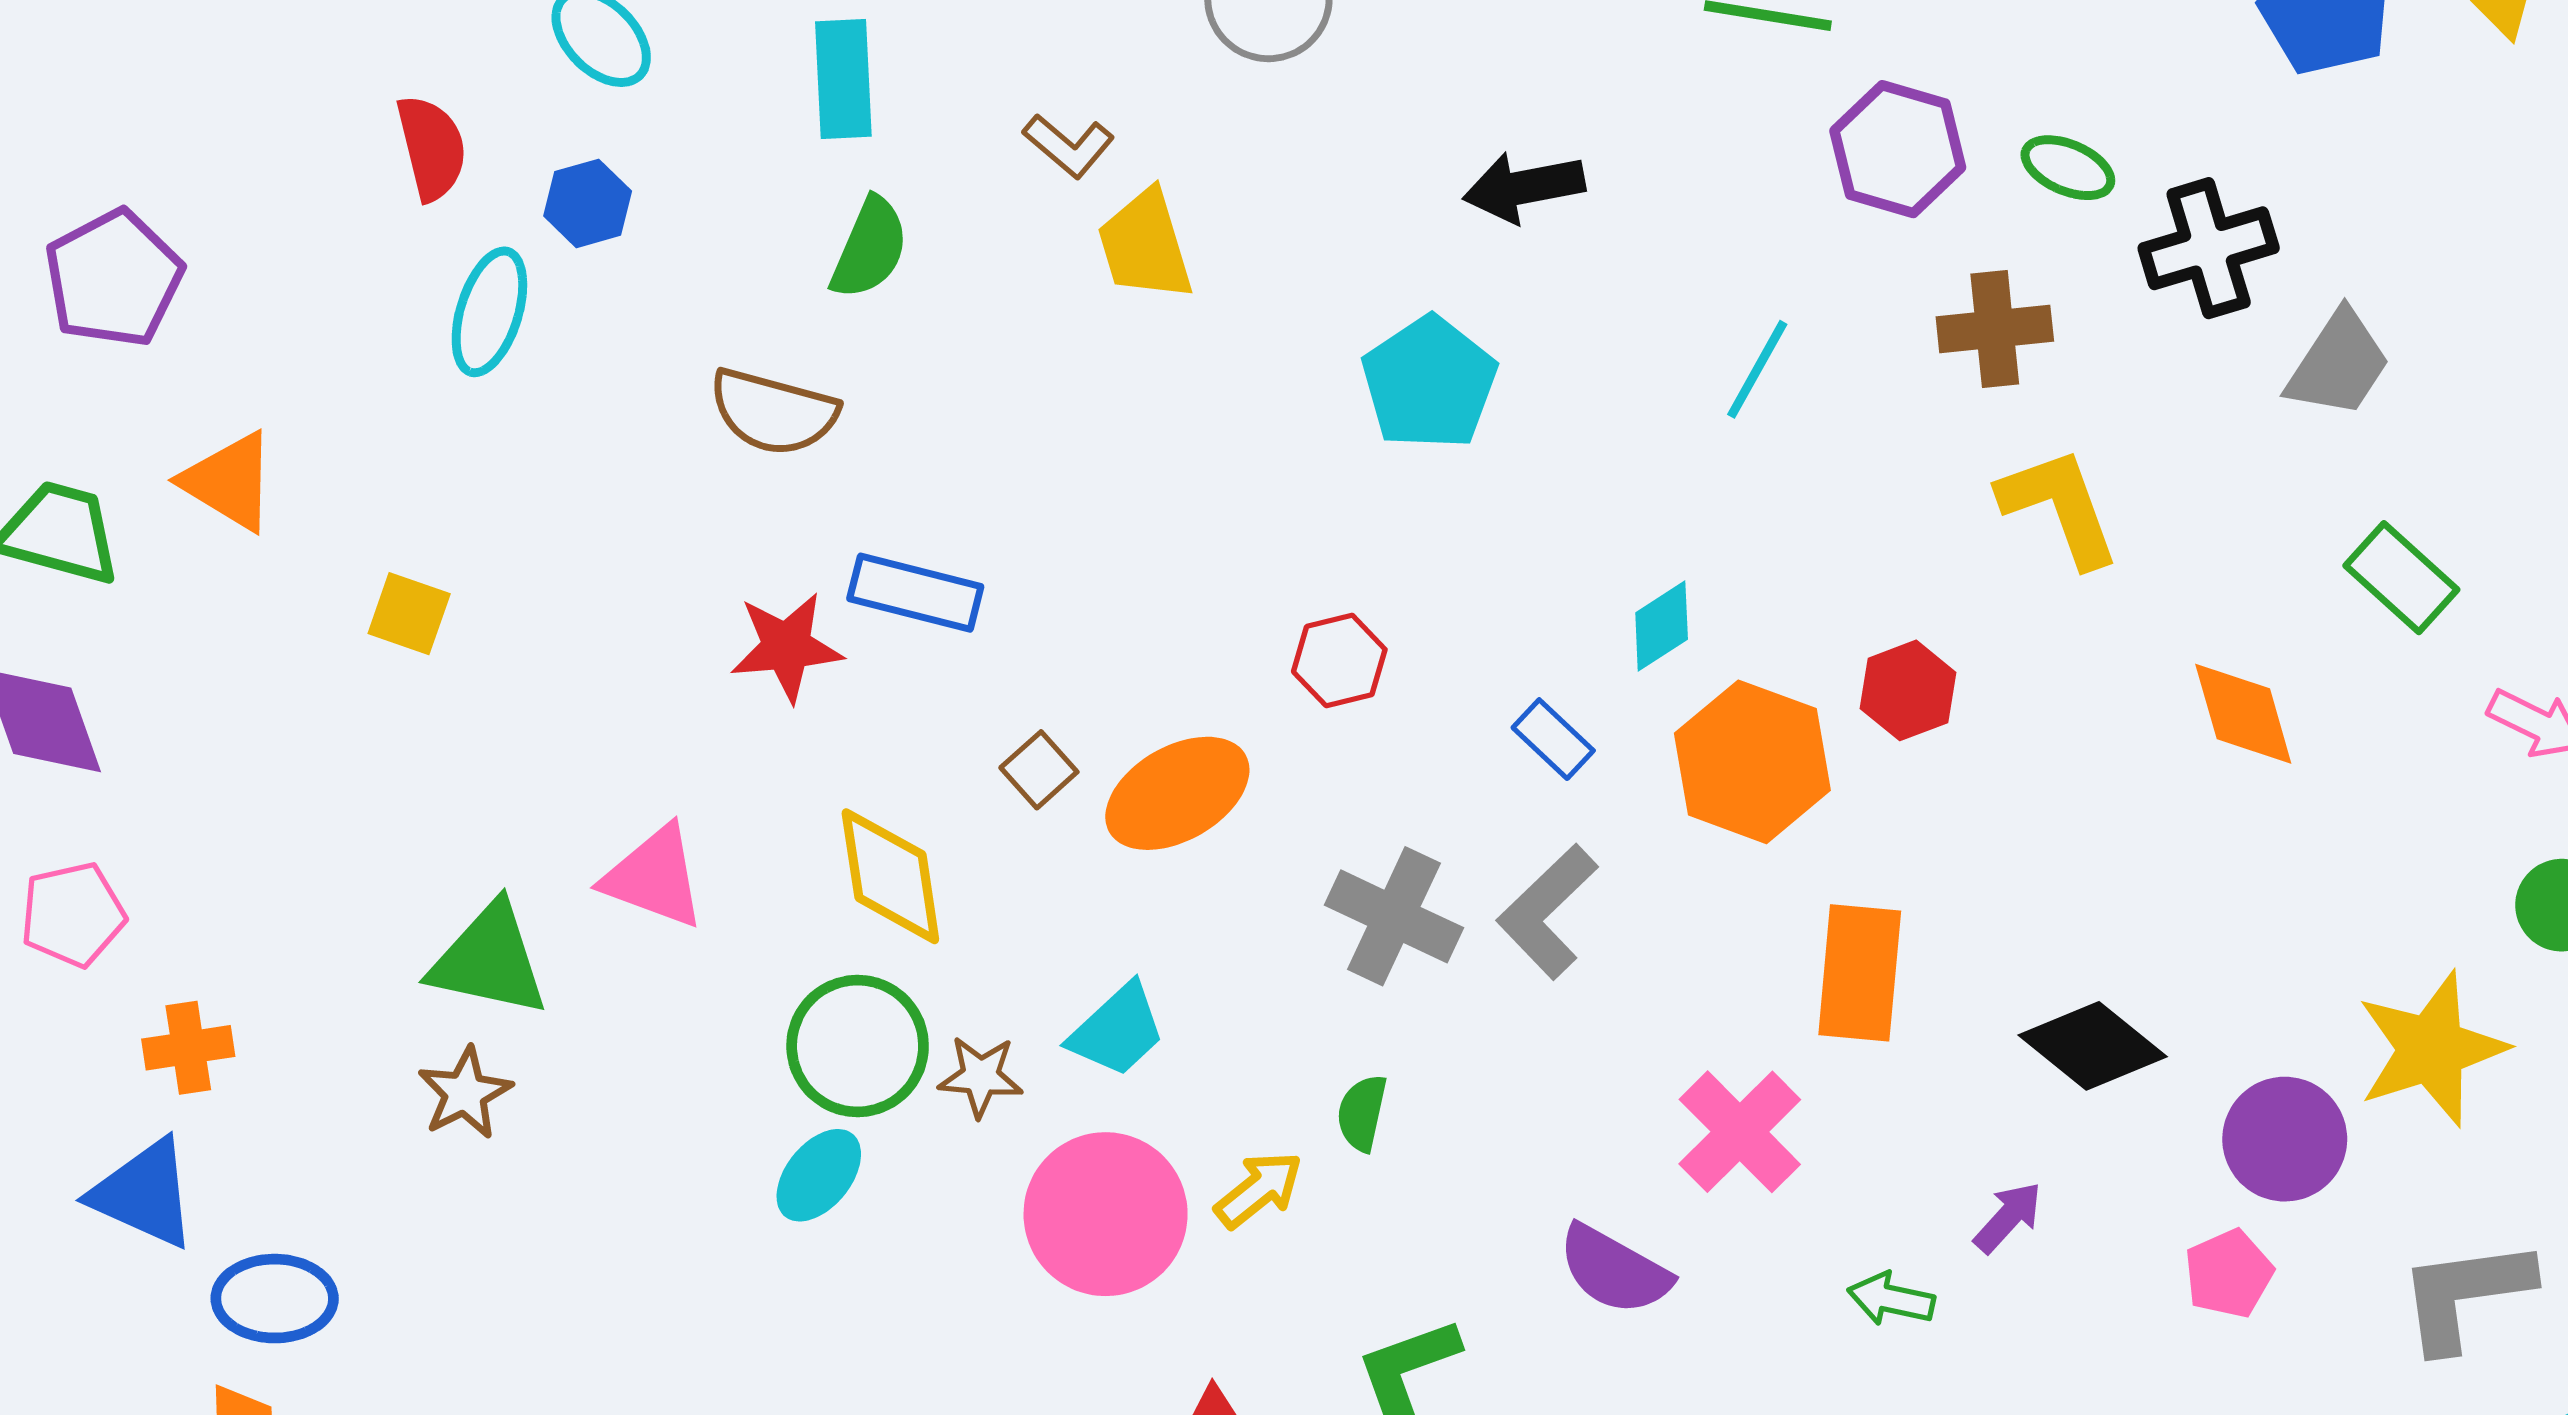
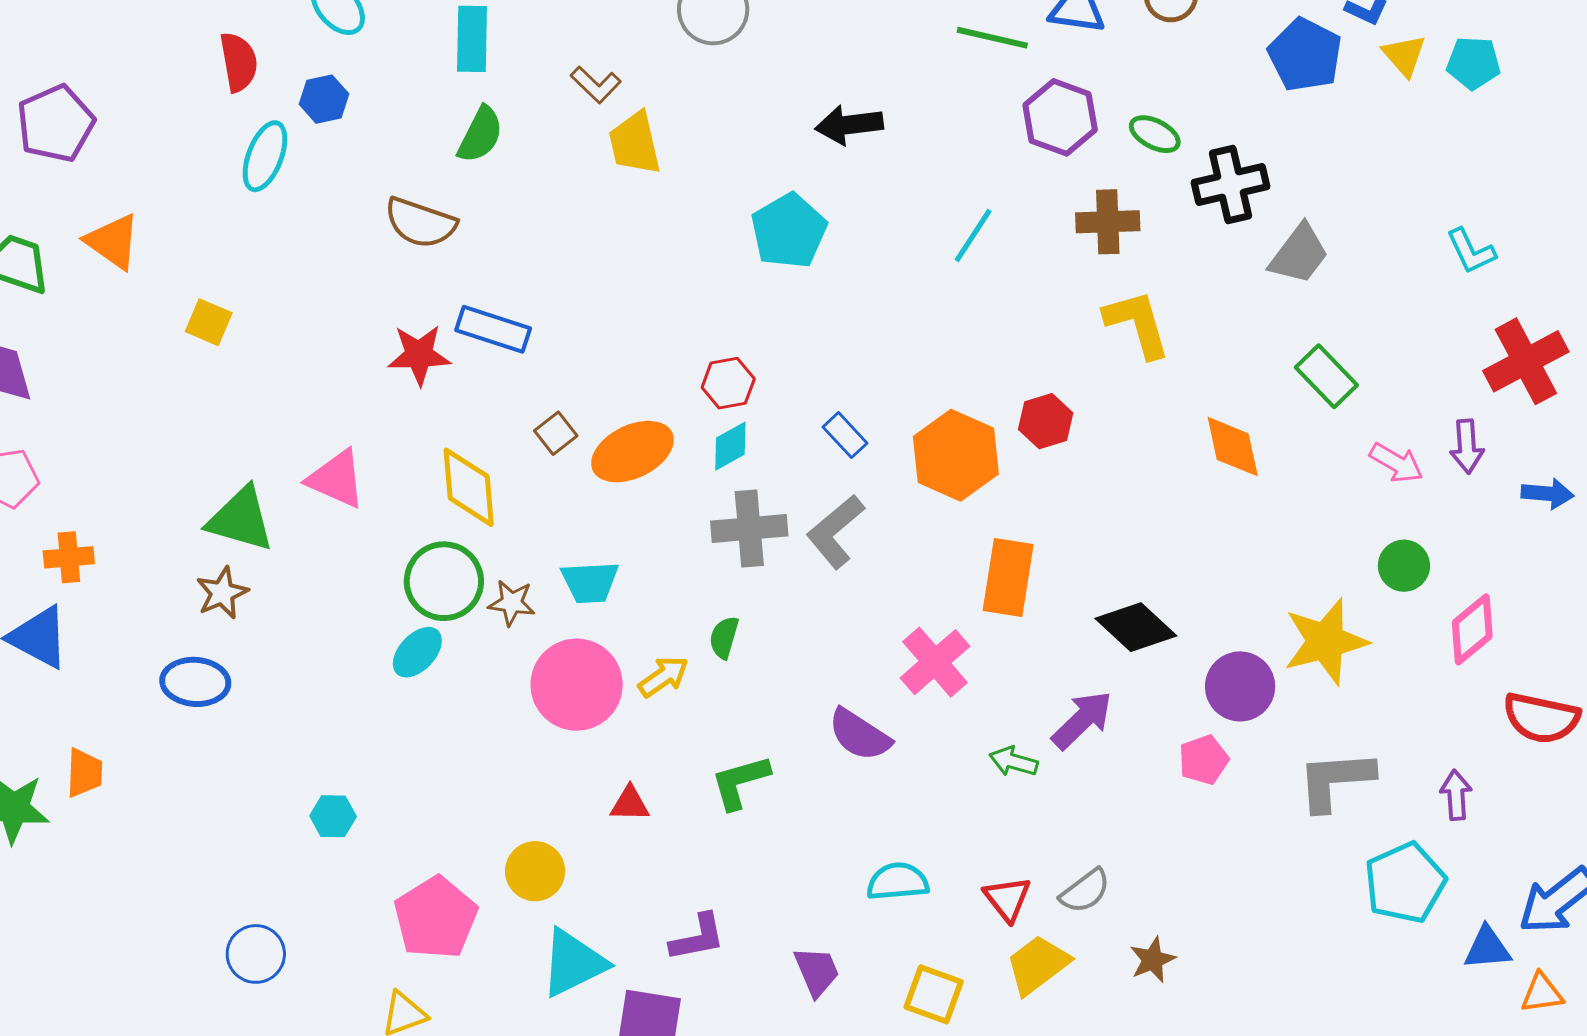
cyan diamond: (1662, 626) -> (730, 446), moved
gray cross: (1394, 916) -> (749, 529), turned -34
cyan trapezoid: (1117, 1030) -> (590, 582), turned 36
purple arrow: (2008, 1217) -> (1082, 720), size x1.5
blue ellipse: (275, 1299) -> (195, 682), moved

